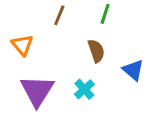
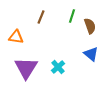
orange triangle: (22, 45) -> (16, 37), turned -42
brown semicircle: (96, 51) -> (90, 26), moved

